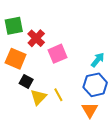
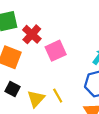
black square: (26, 81) -> (12, 89), moved

